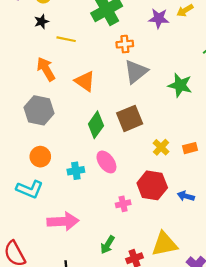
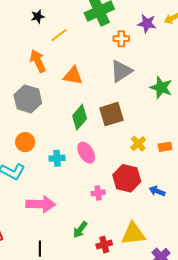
yellow line: (66, 39) -> (59, 35), turned -54
orange cross: (125, 44) -> (121, 39), moved
orange triangle: (85, 81) -> (73, 76), turned -30

